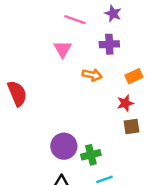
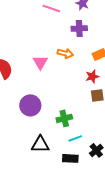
pink triangle: (63, 49) -> (40, 62), moved
purple circle: (64, 146) -> (30, 105), moved

